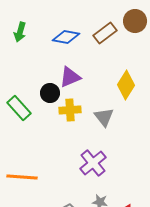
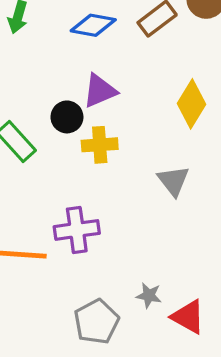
gray triangle: (104, 117) -> (173, 181), moved
purple cross: (93, 163) -> (77, 230), moved, turned 32

